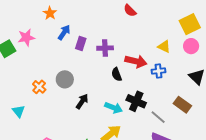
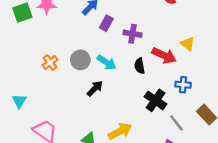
yellow triangle: (164, 47) -> (188, 44), moved
blue cross: (158, 71) -> (183, 85), moved
cyan arrow: (113, 108) -> (107, 62), moved
cyan triangle: (19, 111) -> (19, 101), moved

